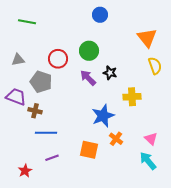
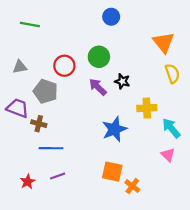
orange cross: (116, 139) -> (132, 186), moved
orange square: (89, 150) -> (112, 172), moved
cyan arrow: (148, 161) -> (171, 128), moved
red star: (25, 171) -> (28, 182), moved

